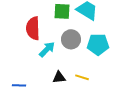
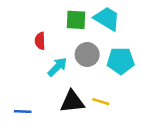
red semicircle: (33, 28) -> (40, 41), size x0.6
black triangle: (59, 77) -> (72, 102), size x1.5

